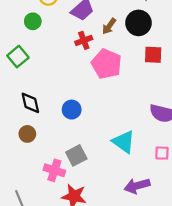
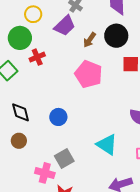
green circle: (33, 21) -> (20, 38), size x1.5
red cross: (84, 40) -> (37, 57), moved

